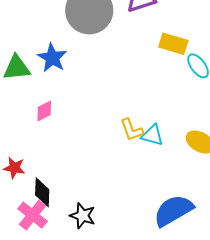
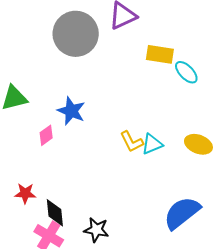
blue star: (52, 58) -> (71, 111), moved
cyan triangle: (152, 135) -> (152, 144), turned -30

